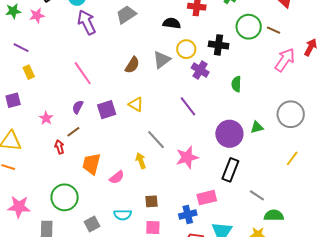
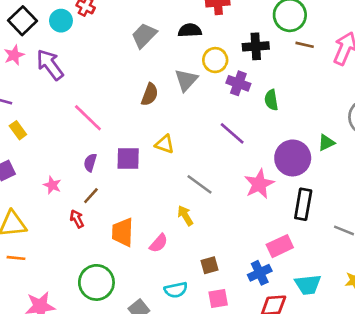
gray trapezoid: (126, 15) -> (144, 36), moved
purple arrow: (87, 22) -> (50, 65), moved
brown line: (273, 30) -> (305, 45), moved
green semicircle: (236, 84) -> (271, 100), moved
purple square: (107, 110) -> (128, 159), turned 30
pink star: (187, 157) -> (259, 184), moved

